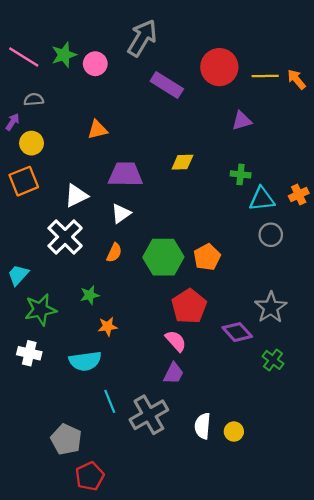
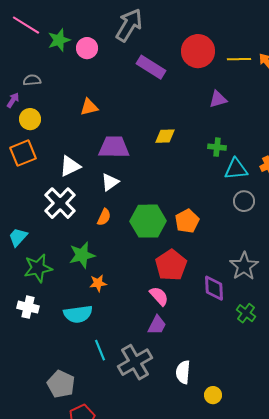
pink line: (24, 57) -> (26, 25), moved
green star: (90, 295) -> (82, 255), size x1.5
purple diamond: (237, 332) -> (214, 288), turned 40
yellow circle: (234, 432) -> (213, 395), moved

